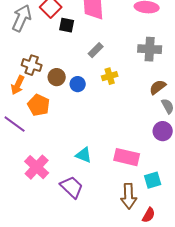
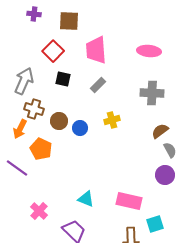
gray arrow: (22, 18) -> (24, 81), moved
black square: (67, 25) -> (63, 79), moved
gray rectangle: (96, 50) -> (98, 85), moved
pink cross: (37, 167) -> (39, 211), size x0.7

